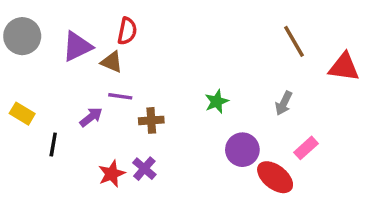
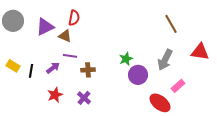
red triangle: (344, 67) -> (200, 52), moved
gray arrow: (284, 103) -> (165, 60), size x1.5
black line: (53, 145) -> (31, 71), moved
purple circle: (242, 150) -> (138, 75), moved
red star: (112, 174) -> (55, 95), moved

